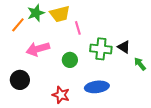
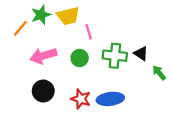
green circle: (70, 60) -> (80, 58), moved
black circle: (20, 80) -> (43, 91), moved
red star: (61, 95) -> (81, 99), moved

